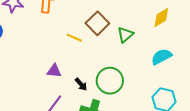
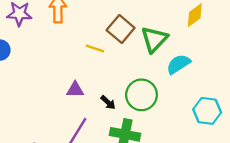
green triangle: (125, 35) -> (154, 39), size x1.4
cyan semicircle: (162, 57) -> (178, 64), moved

